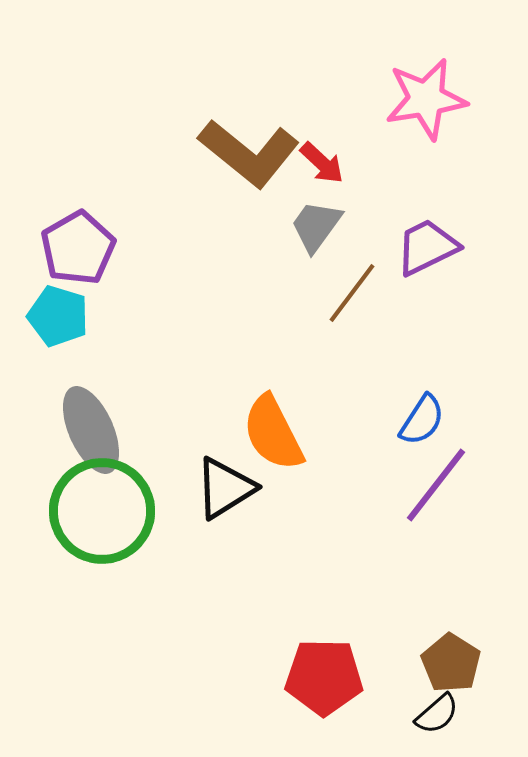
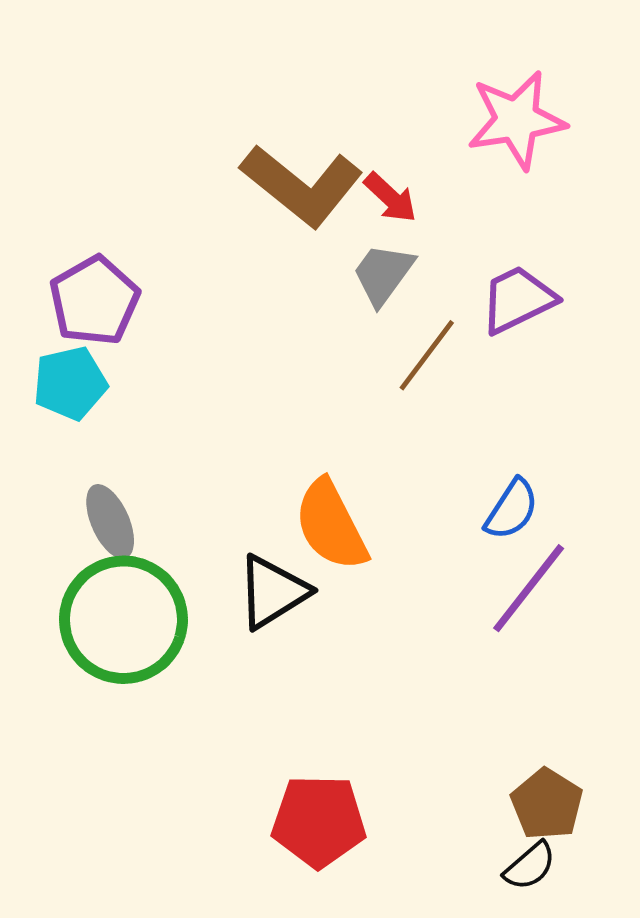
cyan pentagon: (58, 316) -> (70, 383), turned -30
gray ellipse: (91, 430) -> (110, 521), size x0.7
red pentagon: (324, 677) -> (319, 821), moved

